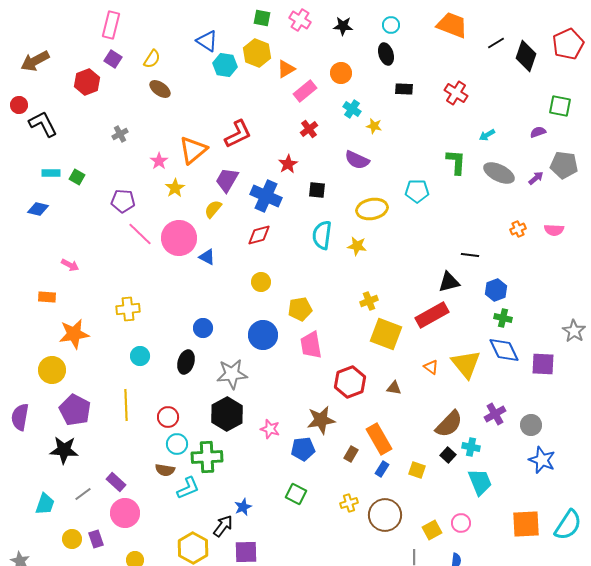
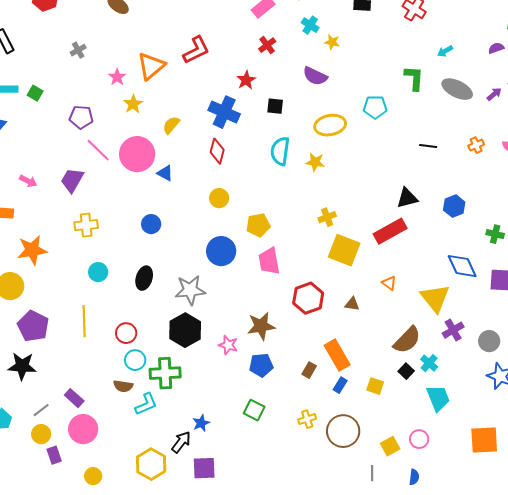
purple trapezoid: (227, 180) -> (72, 180), moved
red diamond: (259, 235) -> (217, 151), turned -60
black line: (470, 255) -> (428, 146), moved
green cross: (503, 318) -> (495, 234), moved
blue circle: (203, 328) -> (151, 224), moved
yellow triangle: (466, 364) -> (435, 298), moved
brown star: (321, 420) -> (261, 326), moved
cyan cross: (471, 447) -> (429, 363), turned 30
yellow circle: (72, 539) -> (41, 434), moved

